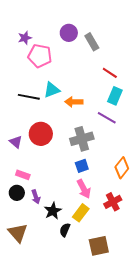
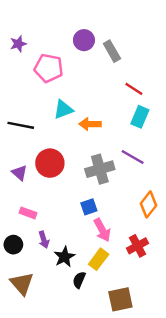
purple star: (25, 38) -> (18, 44), moved
black line: (29, 97) -> (21, 125), moved
purple line: (107, 118) -> (133, 157), moved
blue square: (82, 166) -> (89, 207), moved
black circle: (17, 193) -> (13, 245), moved

